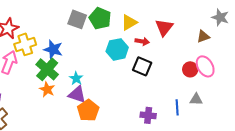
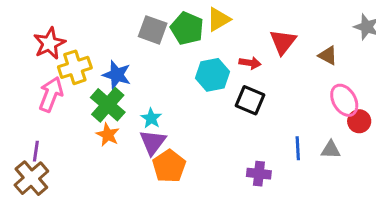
yellow triangle: (129, 22) -> (219, 19), moved
brown triangle: (203, 36) -> (328, 55), moved, turned 48
red circle: (190, 69) -> (359, 121), moved
purple triangle: (77, 94) -> (153, 142), turned 48
blue line: (177, 107) -> (298, 148), moved

